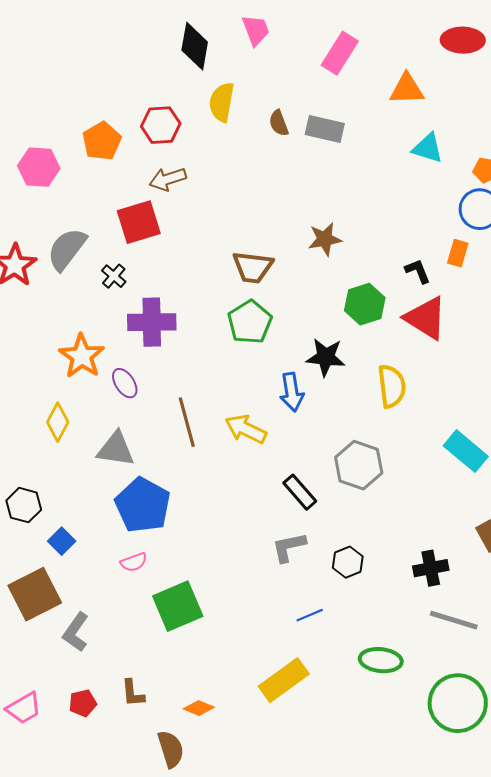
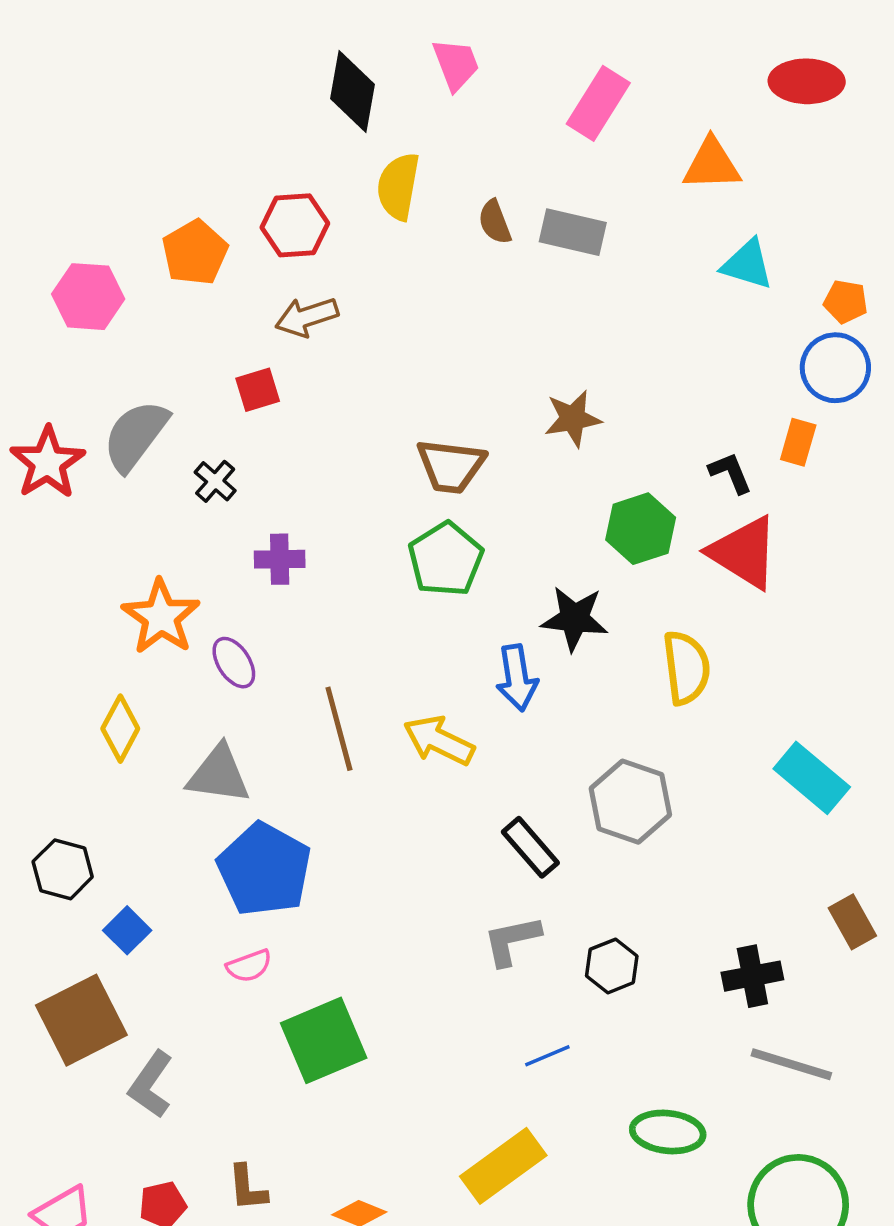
red square: (139, 222) -> (258, 390), size x0.6
purple cross: (152, 322) -> (280, 559), size x0.6

